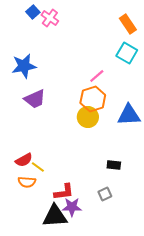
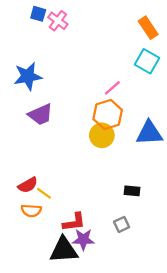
blue square: (33, 12) -> (38, 14), turned -32

